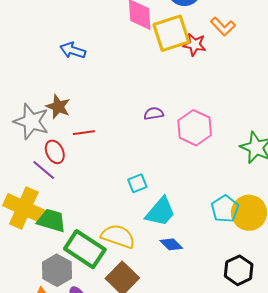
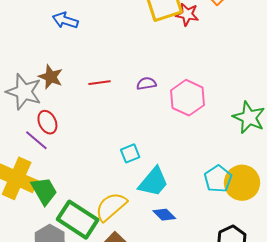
red line: (84, 133) -> (99, 83), moved
green trapezoid: (51, 220) -> (44, 191), turned 44
yellow semicircle: (118, 236) -> (111, 207), turned -60

